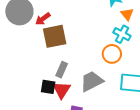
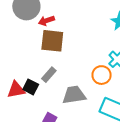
red triangle: (62, 90) -> (16, 90), moved, turned 30

